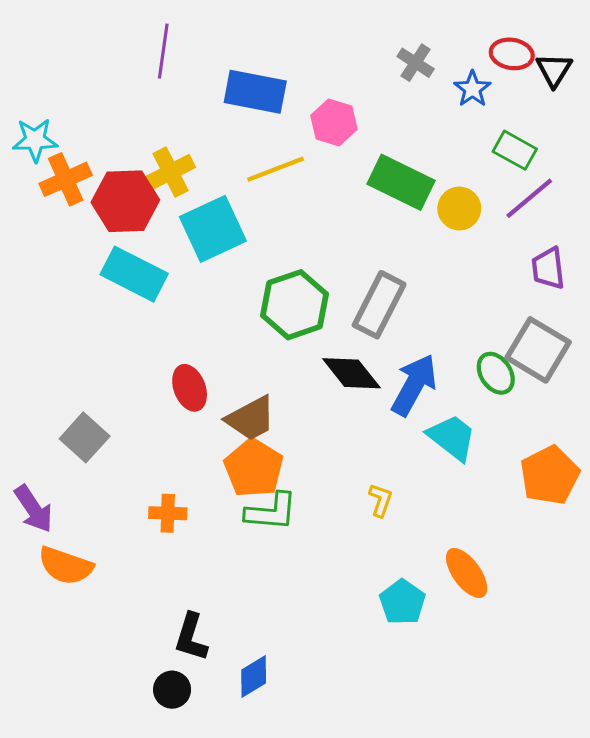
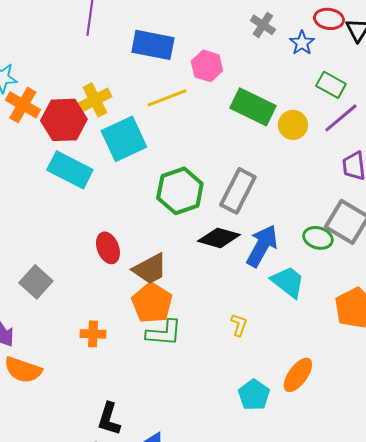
orange cross: (66, 179) -> (23, 105), turned -36
black diamond: (351, 373) -> (219, 238), turned -36
green ellipse: (496, 373) -> (318, 238), turned -40
orange ellipse: (467, 573) -> (298, 375), turned 72

